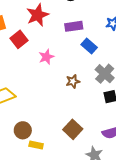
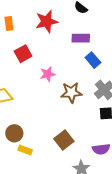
red square: (19, 39) -> (23, 54), moved
pink star: (46, 57) -> (48, 74), moved
brown star: (73, 81) -> (71, 93), size x1.5

